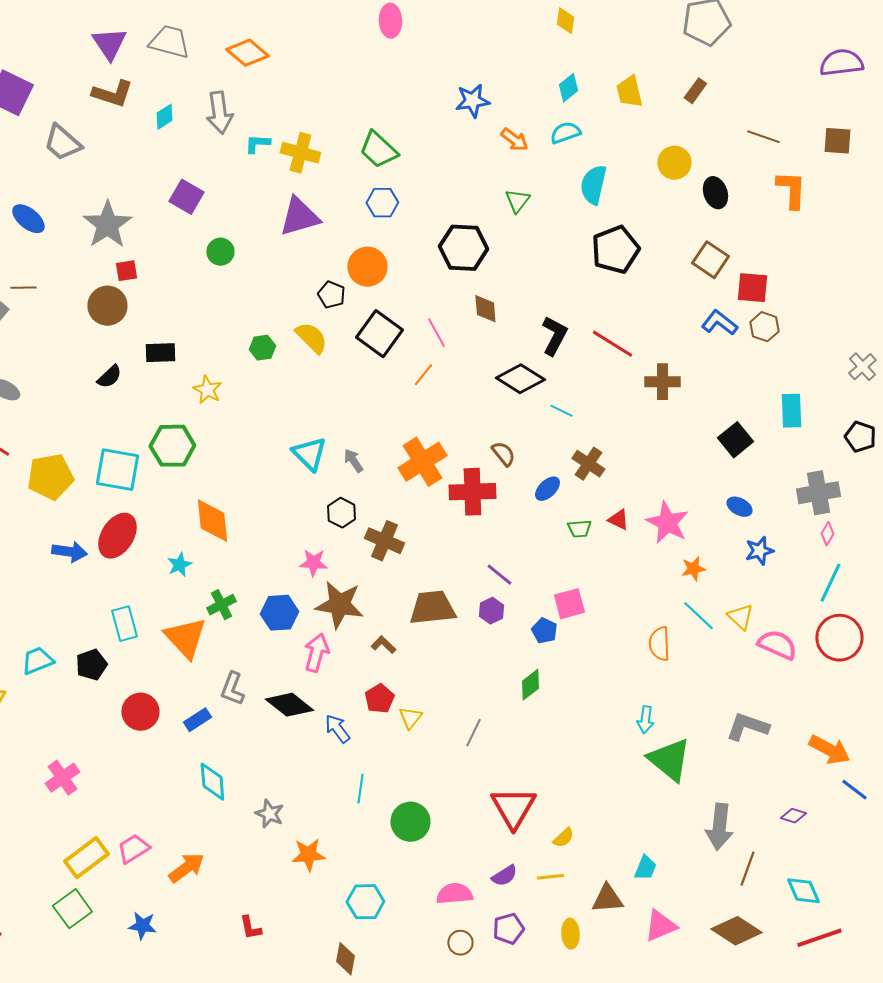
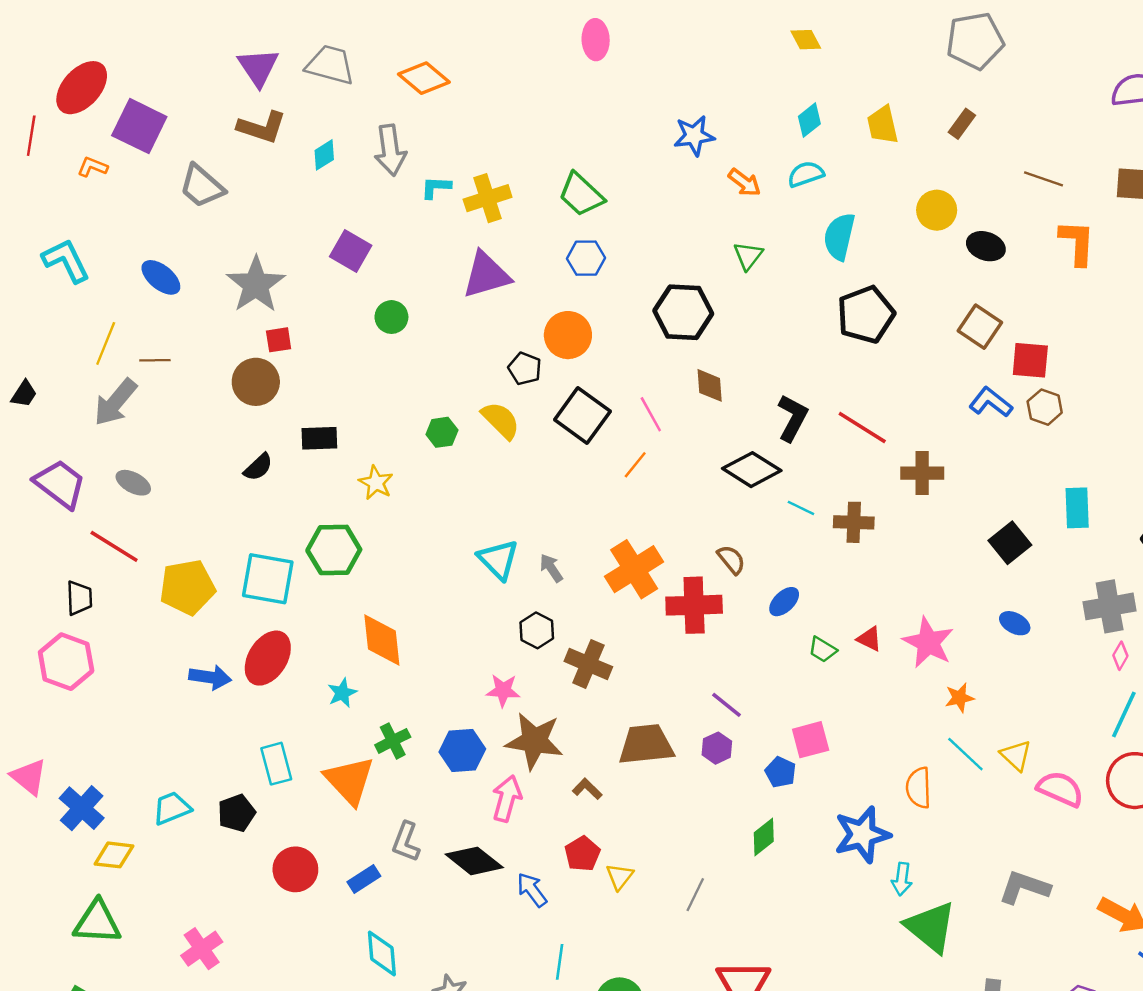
yellow diamond: (565, 21) -> (806, 40), turned -36
yellow cross: (300, 153) -> (488, 198), turned -33
black ellipse: (715, 193) -> (986, 246), turned -52
brown cross: (588, 464) -> (854, 522), moved, turned -32
green trapezoid: (579, 529) -> (823, 650), turned 35
blue star: (759, 551) -> (862, 835), moved, size x1.6

